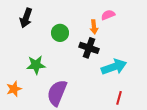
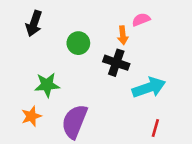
orange star: (14, 89) -> (31, 116), moved

